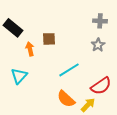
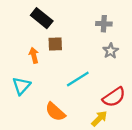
gray cross: (100, 21) -> (104, 24), moved
black rectangle: (13, 28) -> (42, 18), moved
orange semicircle: (66, 99) -> (55, 112), moved

